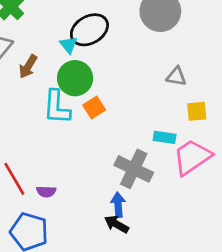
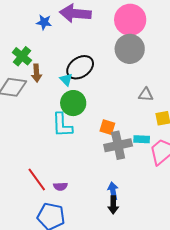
brown arrow: (28, 67) -> (36, 73), moved, turned -30
orange square: (94, 107) -> (107, 127), moved, turned -35
gray cross: (134, 169) -> (118, 145), moved, turned -32
black arrow: (117, 224) -> (113, 205), turned -114

